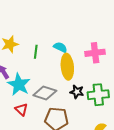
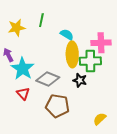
green line: (36, 52) -> (41, 20), moved
green cross: (98, 95) -> (90, 61), moved

